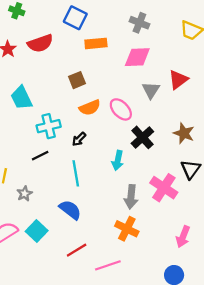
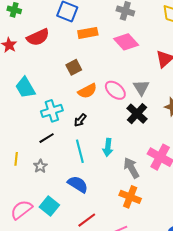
pink diamond: (137, 57) -> (126, 42), turned 55
gray triangle: (151, 90) -> (141, 88), moved
cyan arrow: (118, 160) -> (108, 147), moved
gray star: (24, 194) -> (40, 166), moved
gray arrow: (131, 197) -> (131, 168), turned 150

